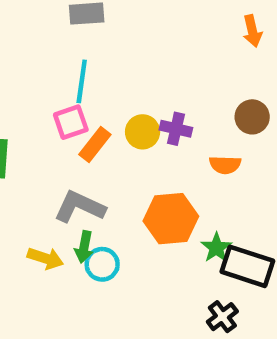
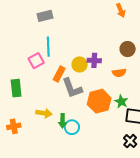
pink square: (71, 122) -> (36, 61), moved
gray L-shape: (80, 207) -> (72, 88), moved, turned -125
green star: (216, 248) -> (121, 102), moved
yellow arrow: (45, 258) -> (44, 113), moved

